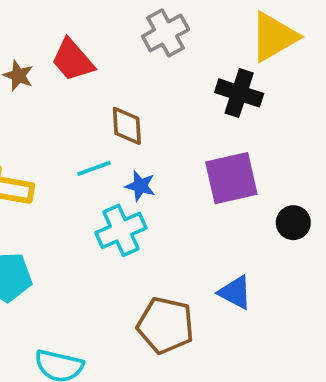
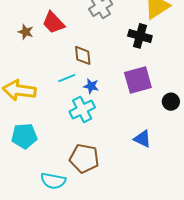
brown pentagon: (166, 325) -> (84, 158), moved

